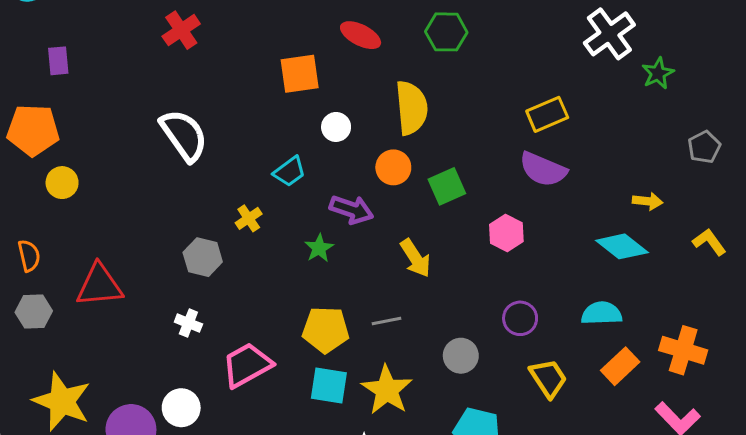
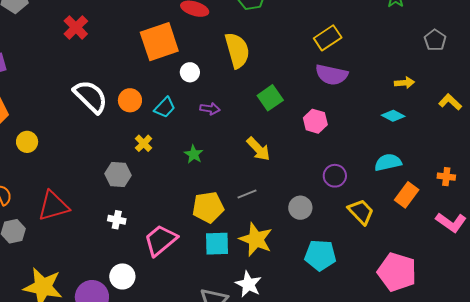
orange square: (300, 74) -> (159, 42), size x1.4
orange circle: (393, 167) -> (130, 100), moved
yellow circle: (62, 183) -> (27, 142), moved
purple arrow: (352, 210) -> (210, 109), moved, size x0.7
cyan diamond: (622, 246) -> (393, 116), size x0.7
orange cross: (683, 350) -> (446, 177), size x0.6

